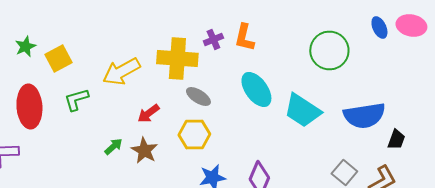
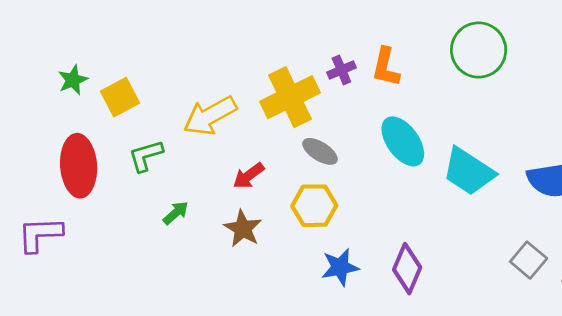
green circle: (329, 50) -> (479, 50), moved
yellow cross: (177, 58) -> (290, 97), turned -30
green arrow: (113, 146) -> (176, 213), moved

